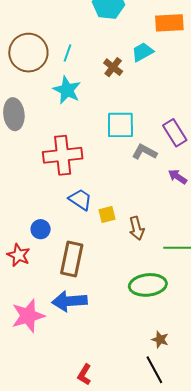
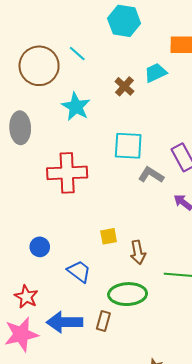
cyan line: (67, 53) -> (77, 53), moved, turned -72
blue trapezoid: (80, 200) -> (79, 271), moved
red star: (19, 255) -> (26, 297), moved
brown rectangle: (72, 259) -> (103, 321), moved, size x0.6
green ellipse: (148, 285) -> (128, 294), moved

